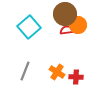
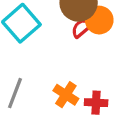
red semicircle: (67, 30) -> (82, 28), turned -32

